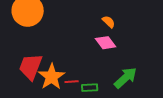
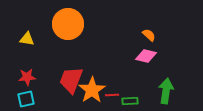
pink diamond: (106, 43) -> (146, 56), turned -40
green arrow: (126, 78) -> (166, 91), turned -40

